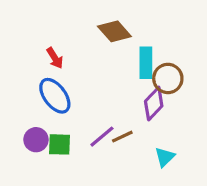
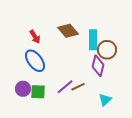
brown diamond: (114, 31) -> (68, 31), moved
purple diamond: (154, 104) -> (98, 66), turned -30

